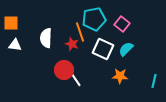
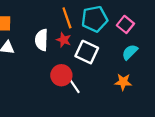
orange line: (80, 32) -> (67, 18), moved
red star: (72, 44) -> (64, 40), moved
white square: (103, 49) -> (87, 52), moved

